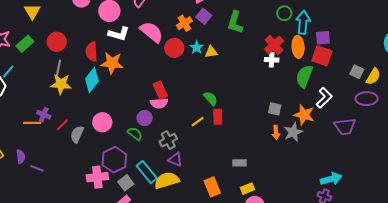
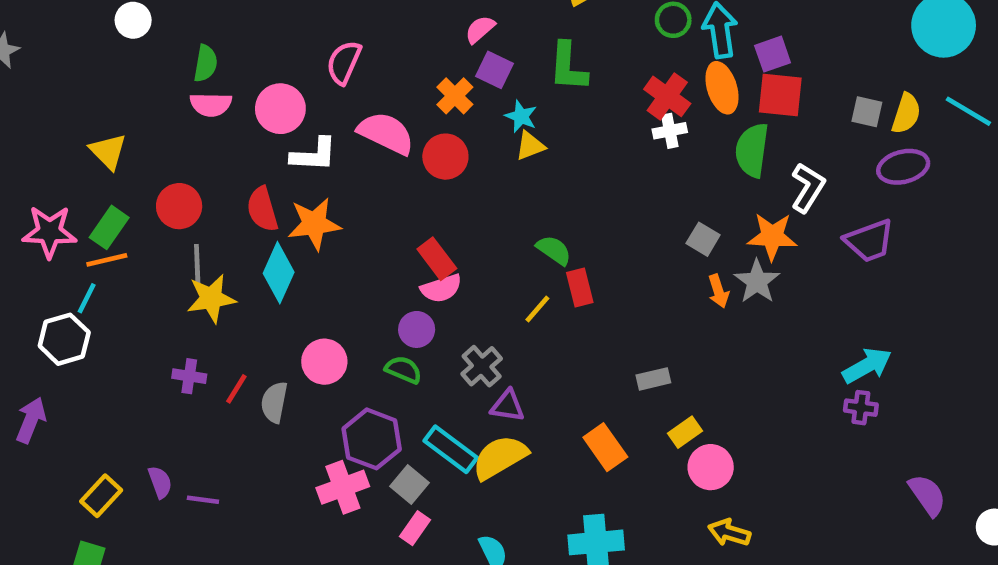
cyan star: (197, 47) -> (521, 116), moved
gray square: (275, 109) -> (703, 239), turned 32
orange line: (32, 123) -> (107, 260), moved

